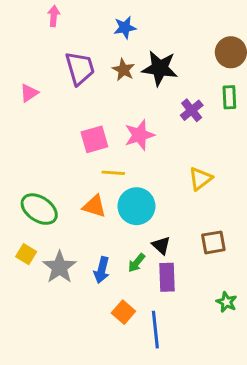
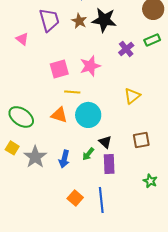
pink triangle: (29, 93) -> (22, 39), moved, turned -48
green rectangle: (229, 97) -> (152, 40), turned 70
orange square: (123, 312) -> (75, 198), moved

